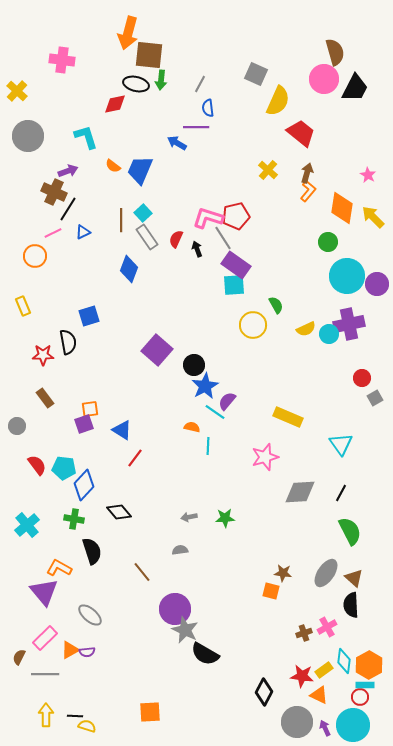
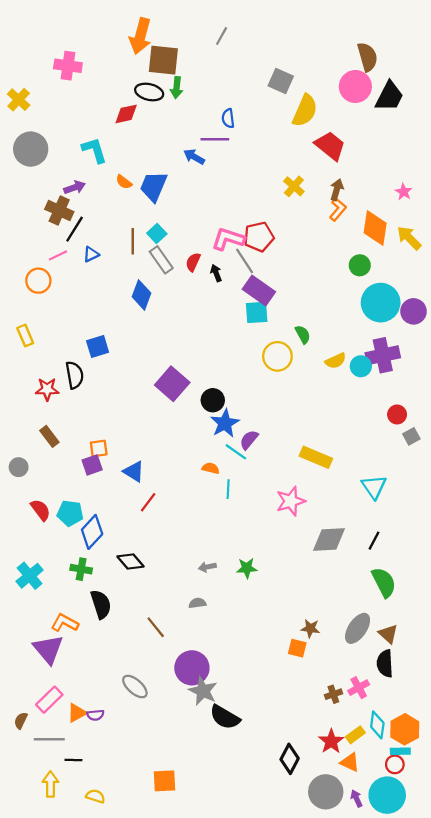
gray line: (200, 84) -> (222, 36), moved
gray ellipse: (90, 615) -> (135, 687), moved
red star: (302, 676) -> (331, 741), turned 30
black line: (75, 716) -> (73, 760), moved

